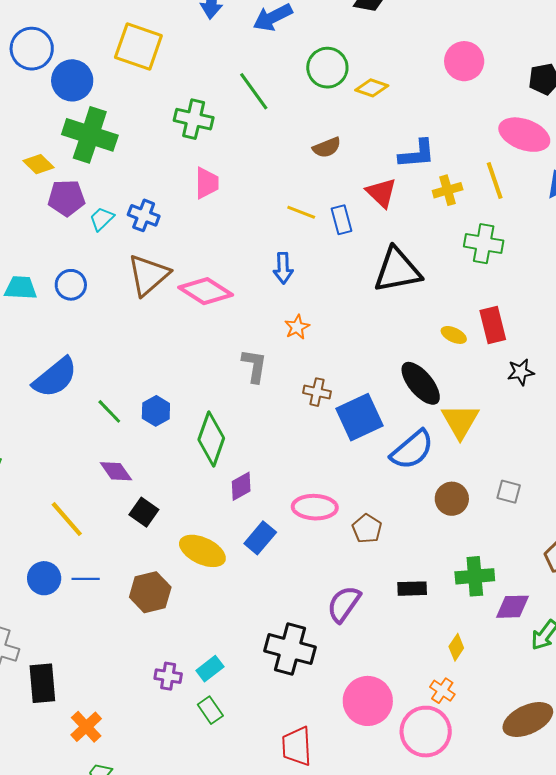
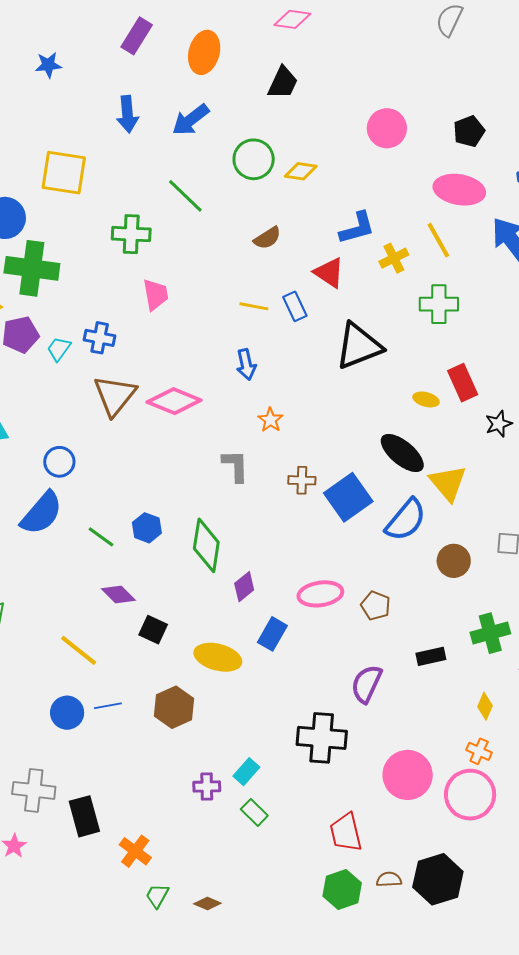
blue circle: (71, 285) -> (59, 462), moved

